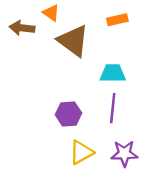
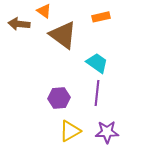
cyan trapezoid: (113, 73) -> (97, 63), turned 35

